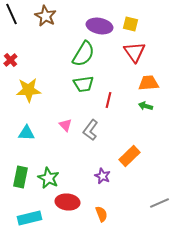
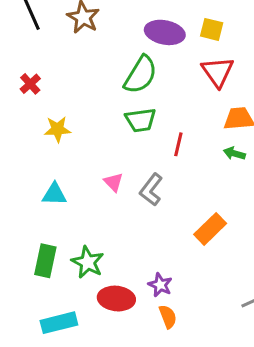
yellow star: (28, 90) -> (57, 129), size x0.7
purple star: (102, 176) -> (160, 285), moved

